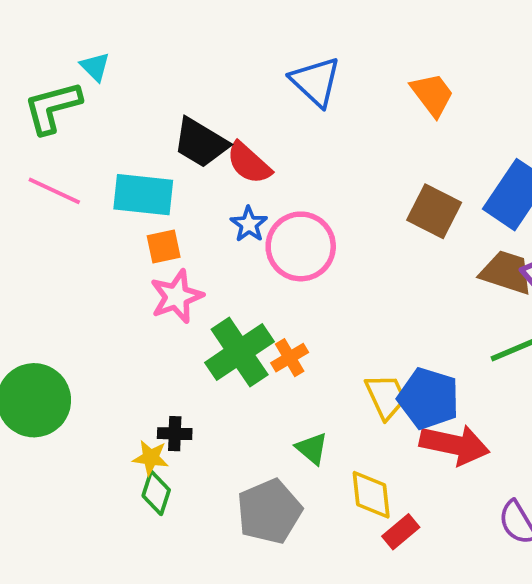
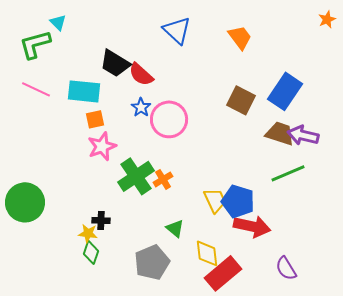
red rectangle: (401, 532) -> (223, 273), size x1.8

